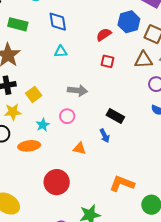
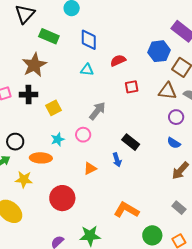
red semicircle: (104, 35) -> (118, 61), moved
red square: (108, 61) -> (132, 87), turned -32
gray arrow: (77, 90) -> (97, 111), turned -66
yellow star: (13, 112) -> (24, 179), moved
orange triangle: (79, 148) -> (90, 168), turned -48

